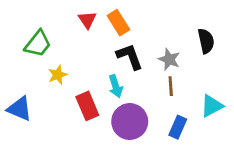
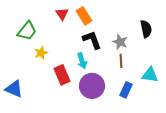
cyan triangle: (212, 106) -> (150, 75), turned 36
blue triangle: (20, 109) -> (14, 89), moved

